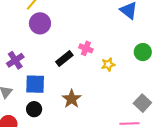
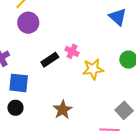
yellow star: (108, 64) -> (93, 69), size x1.5
brown star: (72, 99) -> (63, 110), moved

